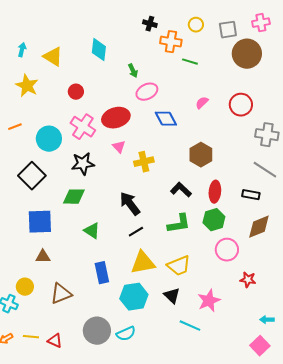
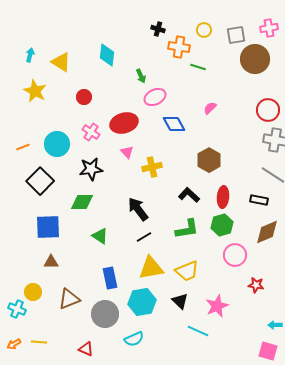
red circle: (241, 105) -> (268, 110), moved
orange line: (15, 127) -> (23, 147), moved
pink cross: (83, 127) -> (91, 132), size x0.7
gray circle: (97, 331) -> (105, 314), moved
red triangle: (55, 341) -> (86, 349), moved
pink square: (260, 346) -> (268, 351), turned -30

